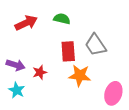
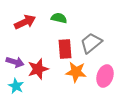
gray trapezoid: (96, 45) -> (91, 43), turned 85
red star: (40, 72) -> (38, 69), size x1.5
pink ellipse: (113, 93) -> (105, 76), moved

